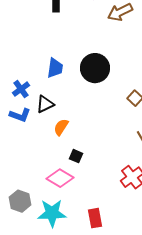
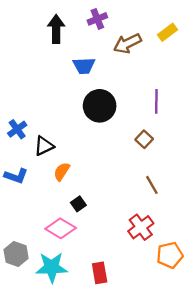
blue trapezoid: (55, 68) -> (84, 66), moved, turned 80
blue L-shape: (20, 115) -> (16, 176), moved
black square: (76, 156) -> (78, 204), turned 32

